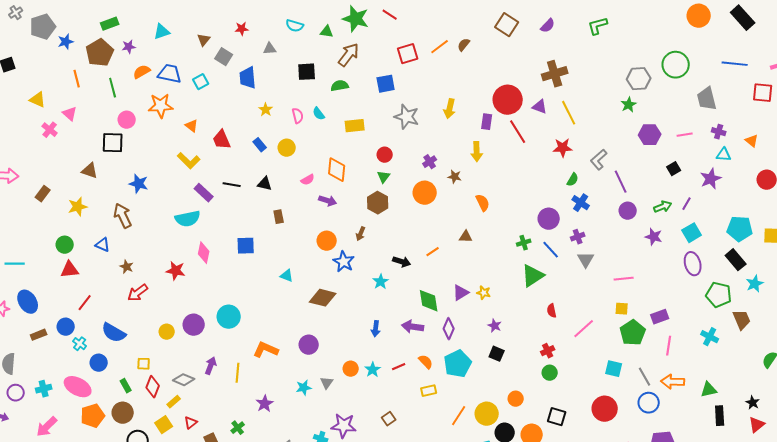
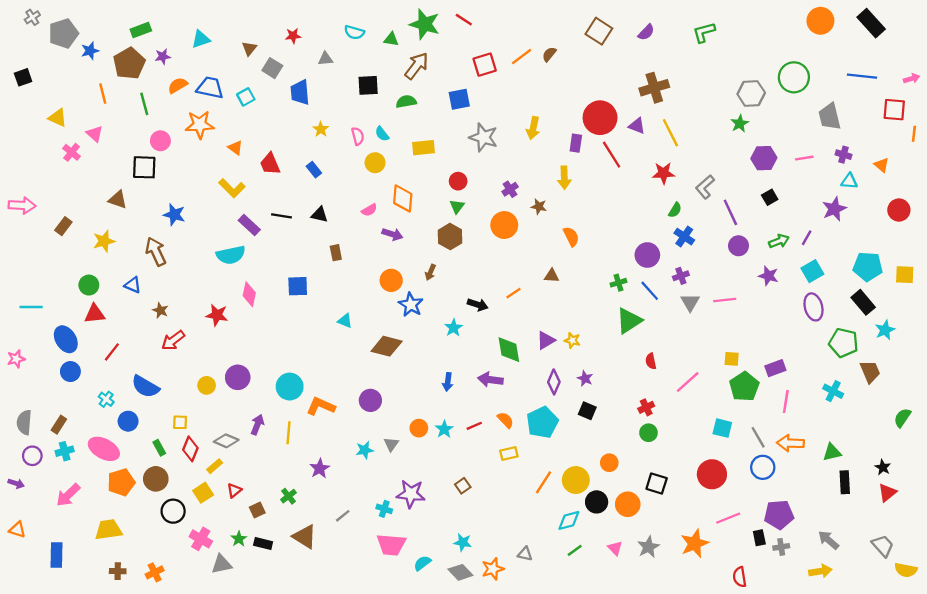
yellow circle: (287, 148) -> (375, 163), moved
black square: (674, 169) -> (770, 197), moved
pink line: (624, 279) -> (725, 300), moved
blue ellipse: (28, 302) -> (66, 339), moved
cyan circle: (229, 317) -> (290, 387), moved
blue circle: (66, 327) -> (70, 372), moved
purple diamond: (449, 329) -> (554, 382), moved
brown rectangle: (39, 335) -> (59, 425), moved, turned -35

